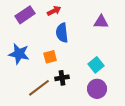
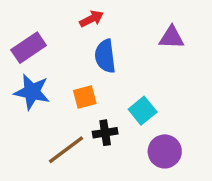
purple rectangle: (25, 15) -> (29, 48), moved
cyan square: (96, 65) -> (143, 111), moved

